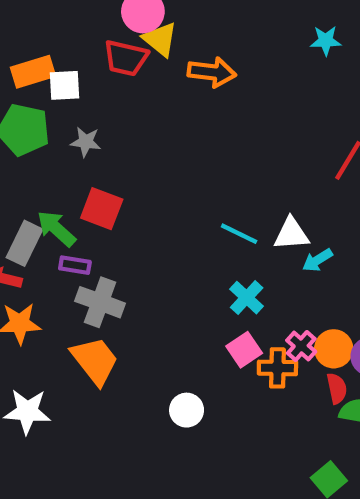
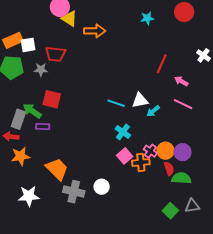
cyan star: (326, 41) -> (147, 18), moved
red trapezoid: (126, 58) -> (55, 54), moved
gray cross: (100, 302) -> (74, 192), moved

